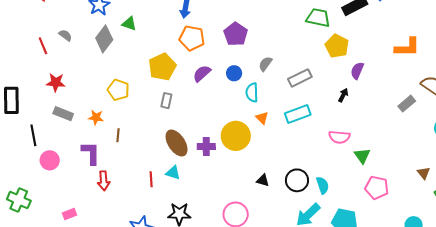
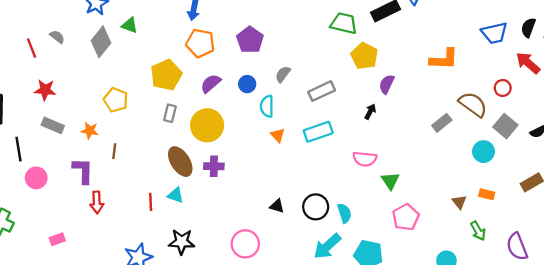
yellow circle: (236, 136) -> (207, 125), moved
pink pentagon: (377, 188) -> (406, 217), turned 30

